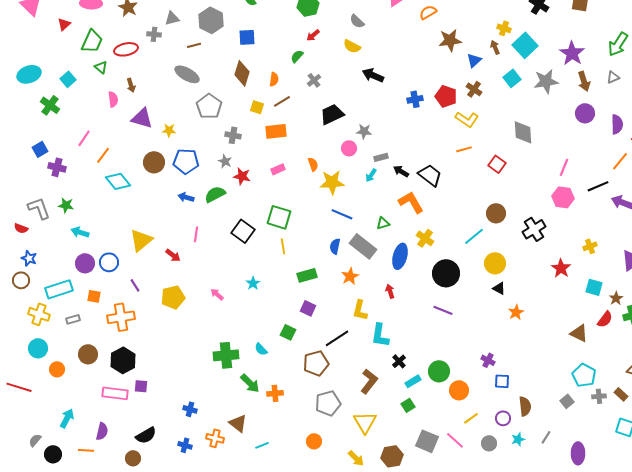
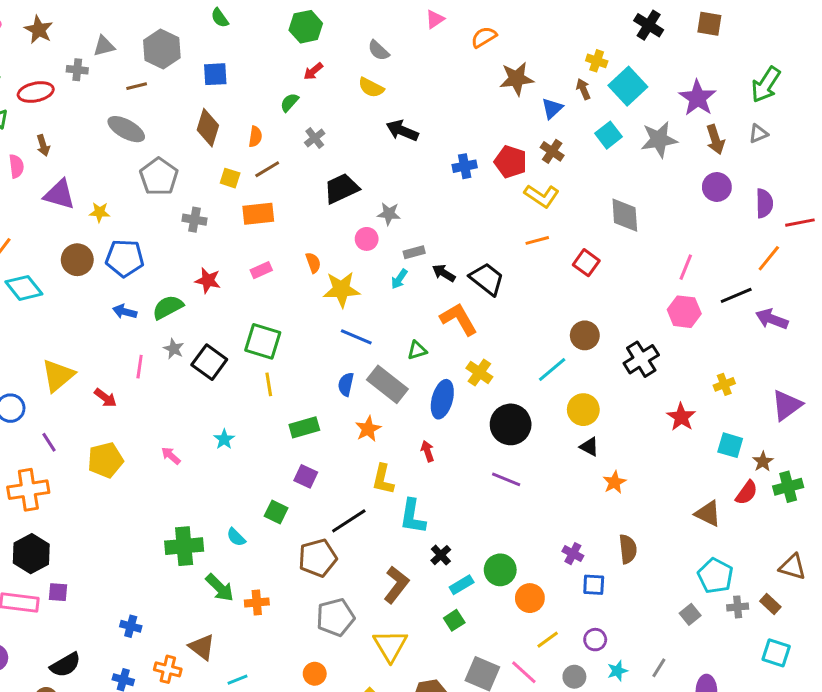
gray star: (225, 161) -> (174, 349), moved
brown semicircle: (525, 406) -> (628, 549), moved

